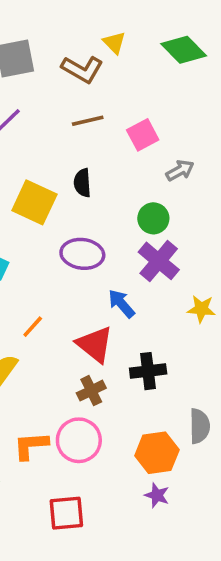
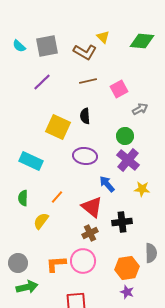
green diamond: (184, 50) -> (142, 41), turned -40
yellow star: (201, 309) -> (142, 189), moved

